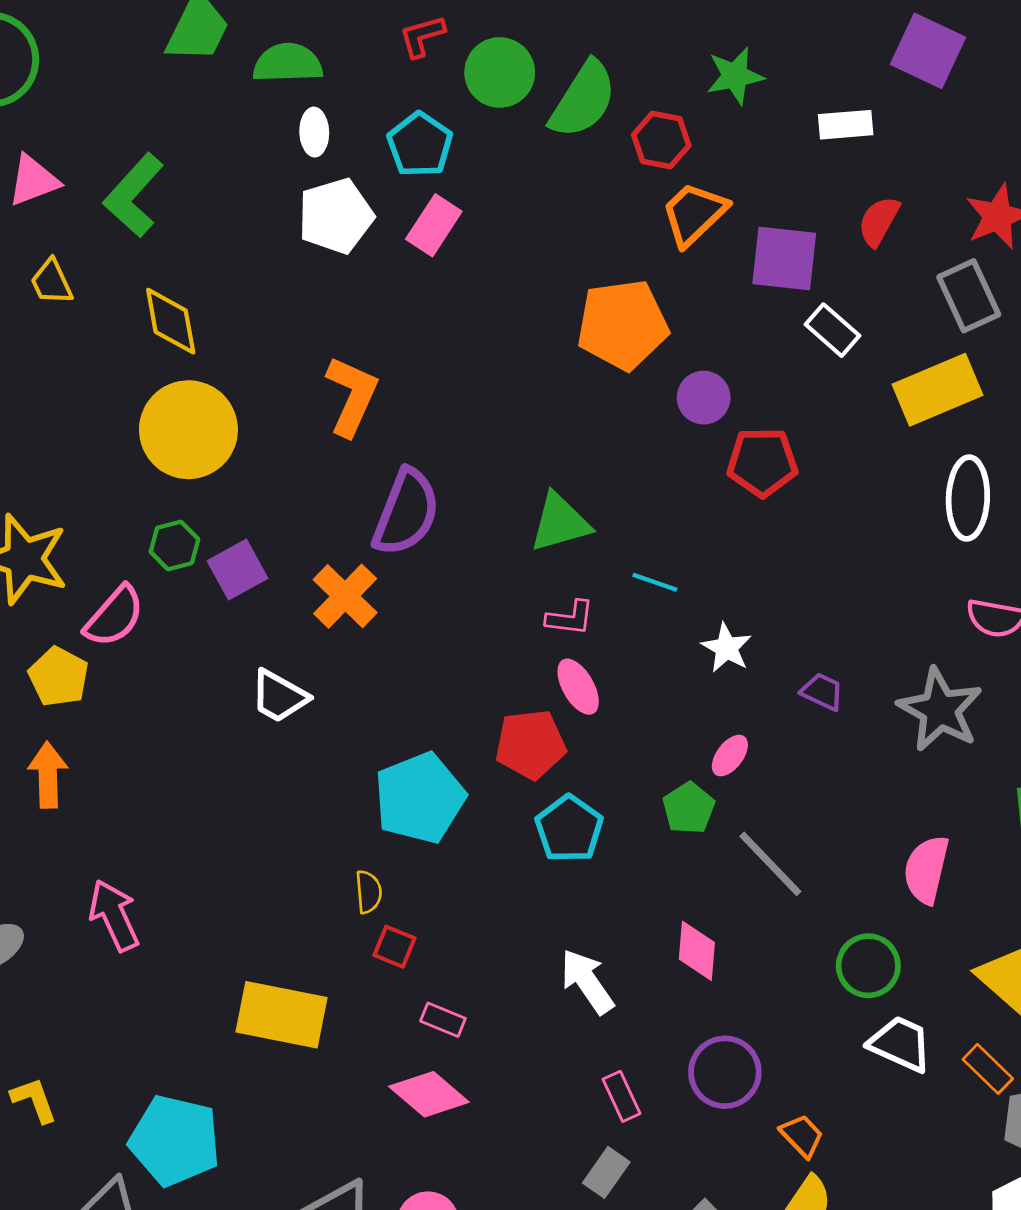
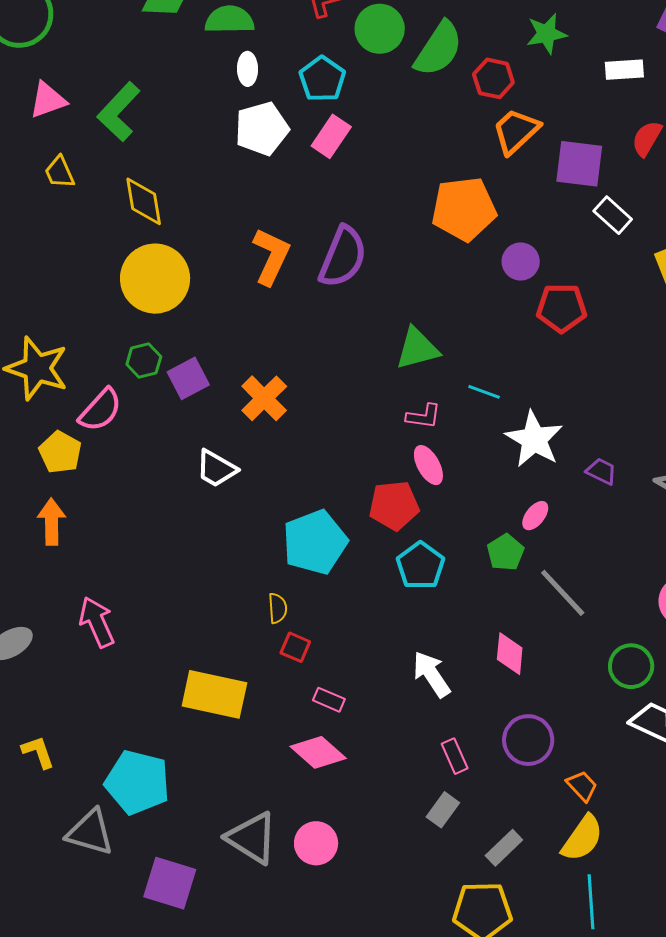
purple semicircle: (406, 512) -> (343, 257), moved
white star: (727, 648) -> (534, 439), size x1.6

